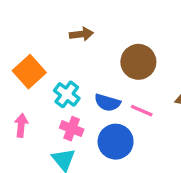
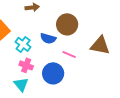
blue semicircle: (107, 103) -> (48, 38), moved

